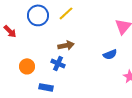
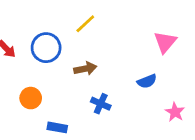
blue circle: (38, 15) -> (46, 48), moved
blue cross: (58, 63) -> (101, 104), moved

